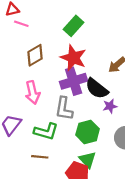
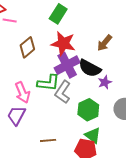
pink arrow: (33, 93) -> (22, 92), moved
gray L-shape: (64, 109) -> (63, 92), turned 35
green L-shape: (46, 131) -> (48, 83), moved

